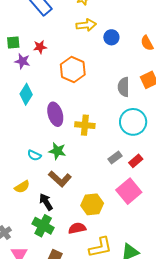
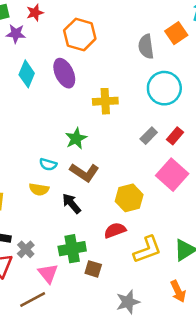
purple ellipse: (55, 114) -> (64, 73), moved
green star: (57, 151) -> (76, 138), turned -30
cyan semicircle: (34, 155) -> (48, 164), moved
yellow semicircle: (22, 187) -> (39, 189), turned 49
green cross: (43, 226) -> (72, 249), moved, turned -30

